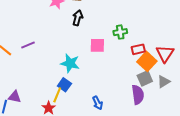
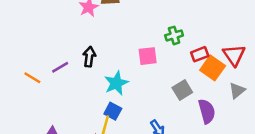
black arrow: (78, 18) -> (89, 57), moved
cyan star: (70, 63) -> (116, 83), turned -30
gray square: (145, 78) -> (182, 90), moved

